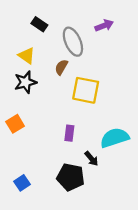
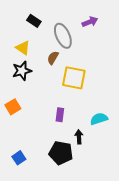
cyan semicircle: (115, 138) -> (99, 119), size x0.7
black arrow: (91, 159) -> (79, 137), turned -144

